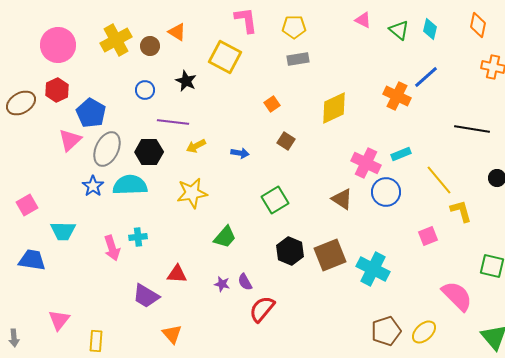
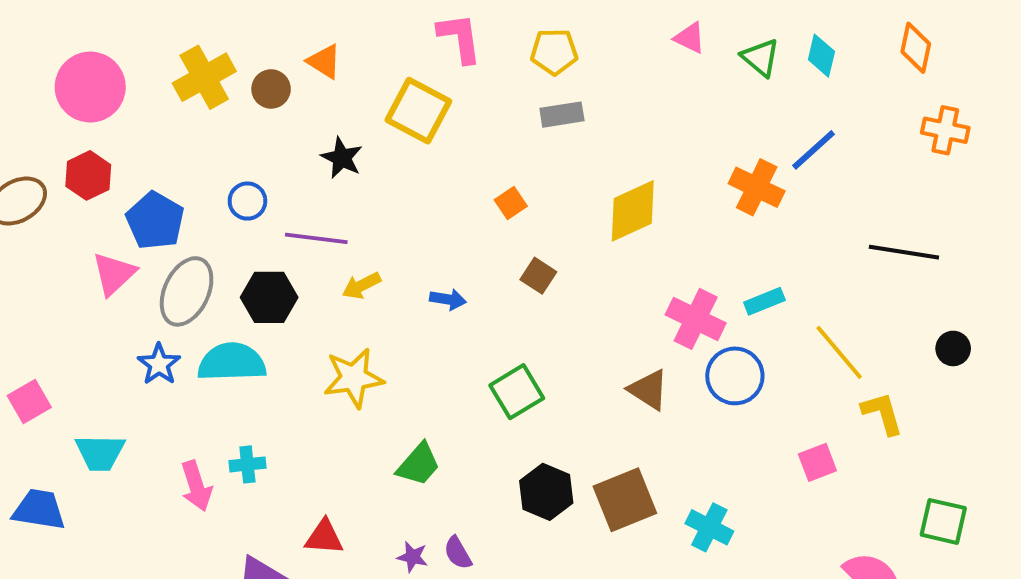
blue circle: (145, 90) -> (247, 201), moved
cyan cross: (373, 269) -> (709, 527), size x0.7

